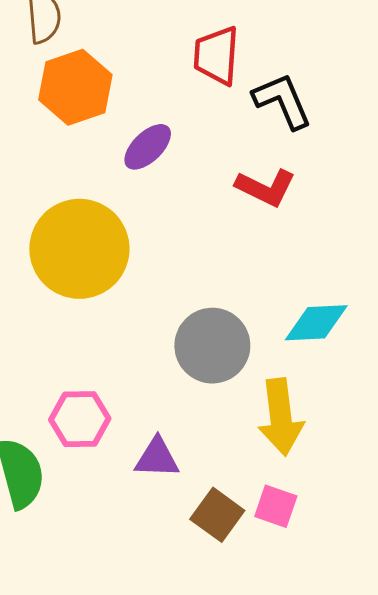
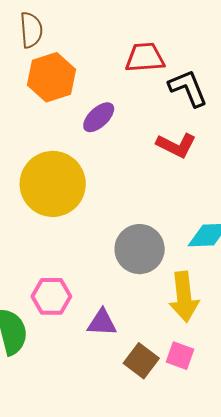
red trapezoid: (216, 56) -> (145, 58), turned 81

